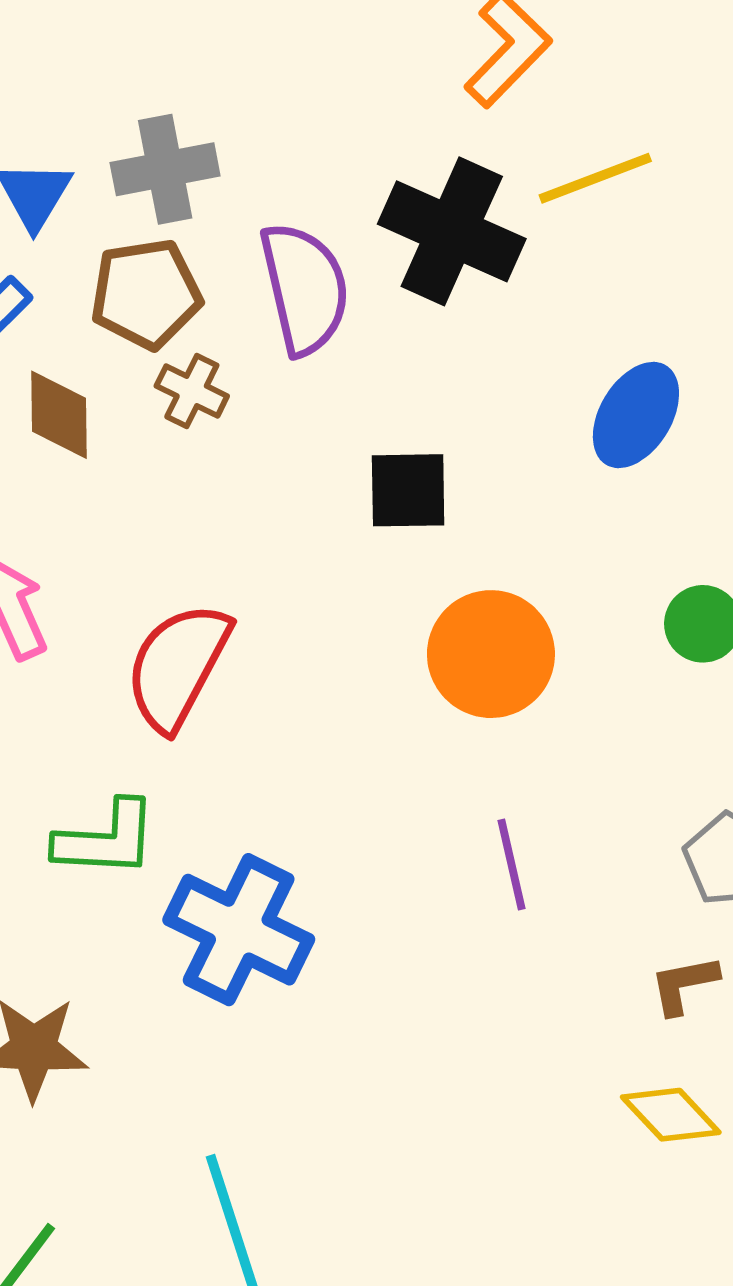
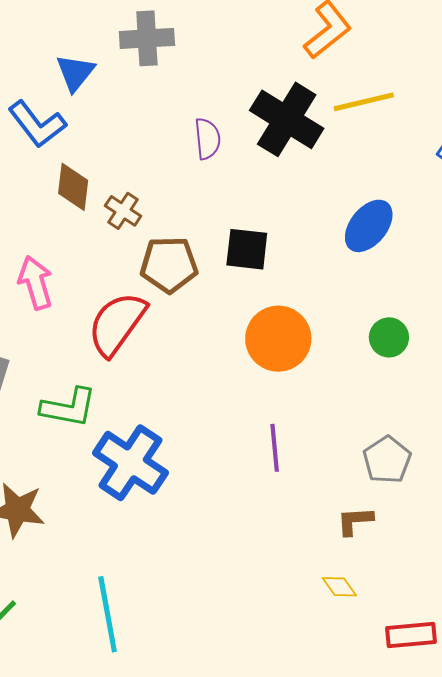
gray cross: (165, 169) -> (147, 38), moved
purple semicircle: (305, 289) -> (207, 139), size x0.6
brown pentagon: (146, 294) -> (169, 265), moved
brown cross: (192, 391) -> (123, 211), moved
yellow diamond: (671, 1115) -> (339, 587), size x0.7

